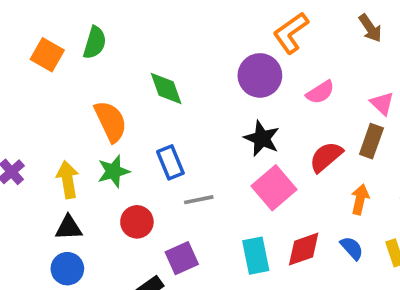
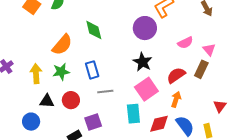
pink semicircle: (320, 92) -> (185, 43), moved
orange semicircle: (111, 121) -> (62, 45), turned 60
orange arrow: (360, 199) -> (176, 99), moved
black triangle: (69, 228) -> (47, 101), moved
blue semicircle: (352, 248) -> (185, 126), size x1.5
cyan rectangle: (256, 256) -> (133, 114), moved

